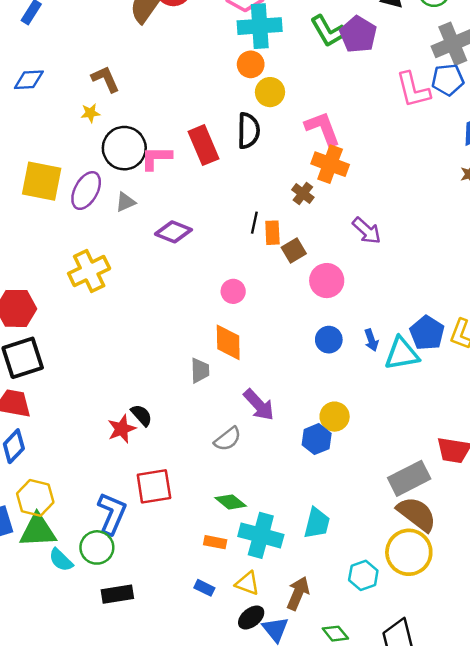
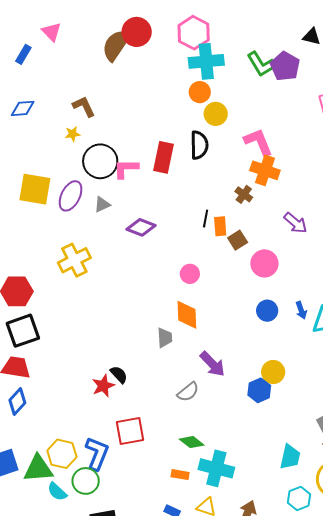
red rectangle: (203, 145) -> (164, 157), turned 36
yellow hexagon: (35, 498) -> (62, 454), moved
cyan trapezoid: (317, 523) -> (290, 457), moved

